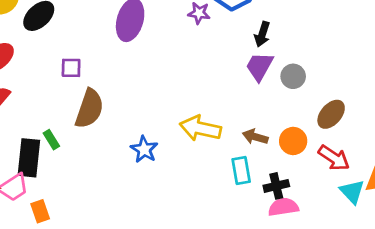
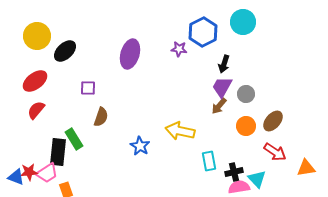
brown semicircle: (89, 109) -> (101, 117), size x0.7
brown arrow: (255, 137) -> (219, 106), moved, turned -66
green rectangle: (51, 140) -> (74, 139), size x1.5
orange circle: (293, 141) -> (246, 126), moved
cyan triangle: (352, 192) -> (257, 179), moved

